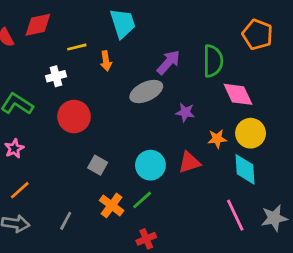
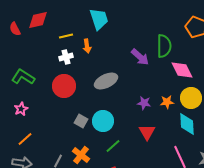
purple arrow: (169, 62) -> (140, 57), moved, turned 90
white cross: (56, 76) -> (66, 57), moved
gray ellipse: (146, 92) -> (106, 81), moved
purple star: (185, 112) -> (144, 103), moved
red triangle: (189, 162) -> (147, 132), moved, turned -42
cyan circle: (150, 165) -> (103, 121), moved
orange cross: (112, 205) -> (81, 155), moved

